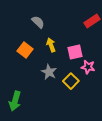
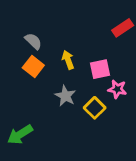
gray semicircle: (38, 22) -> (33, 41), moved
green arrow: (15, 101) -> (20, 134), turned 42

